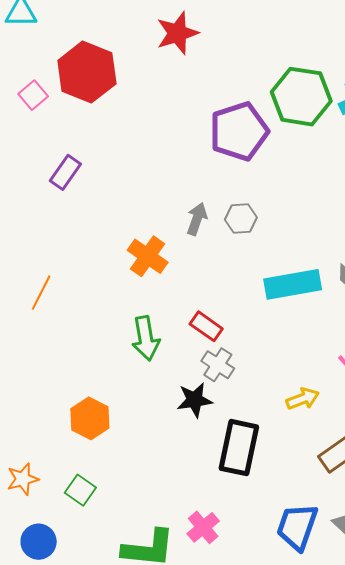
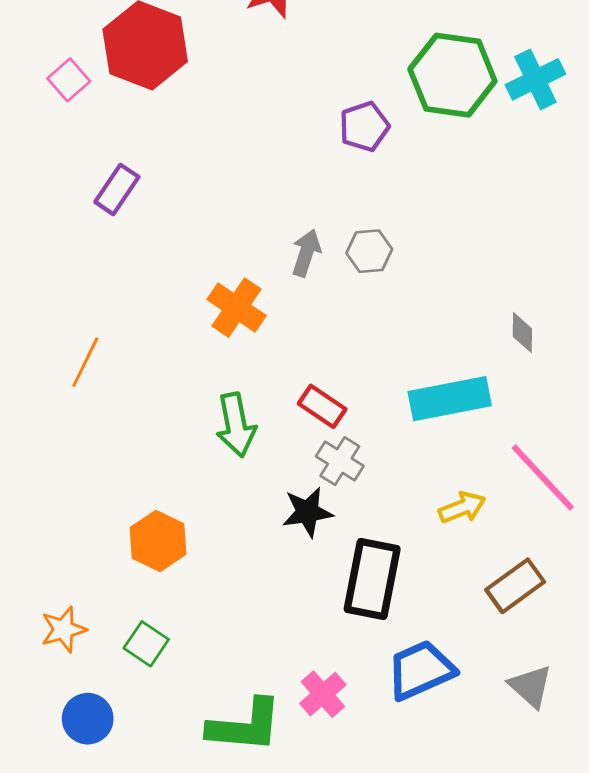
purple pentagon: (239, 131) -> (364, 127), size x0.6
cyan rectangle: (293, 284) -> (450, 399), moved
blue trapezoid: (297, 527) -> (421, 670), moved, turned 48

